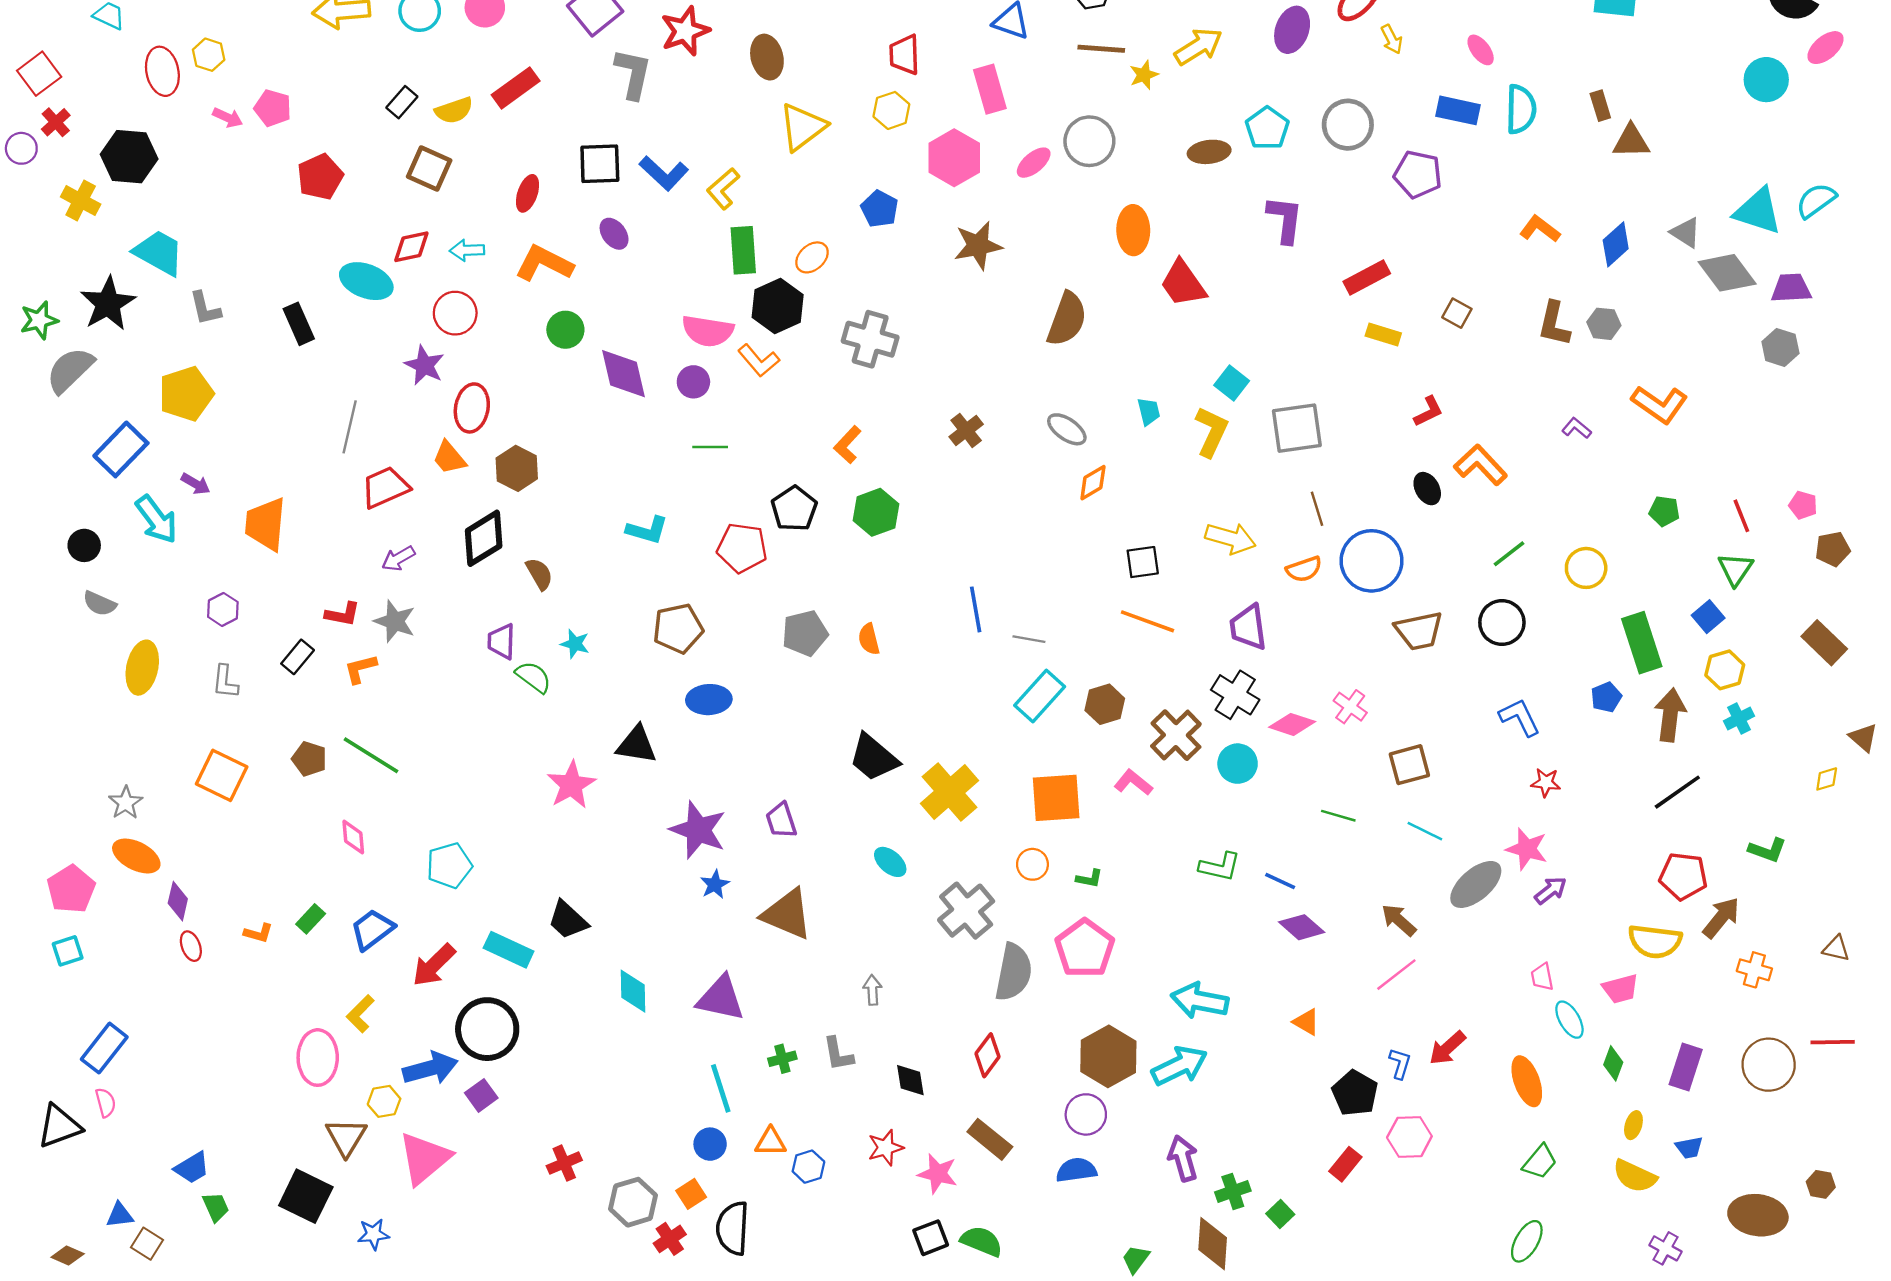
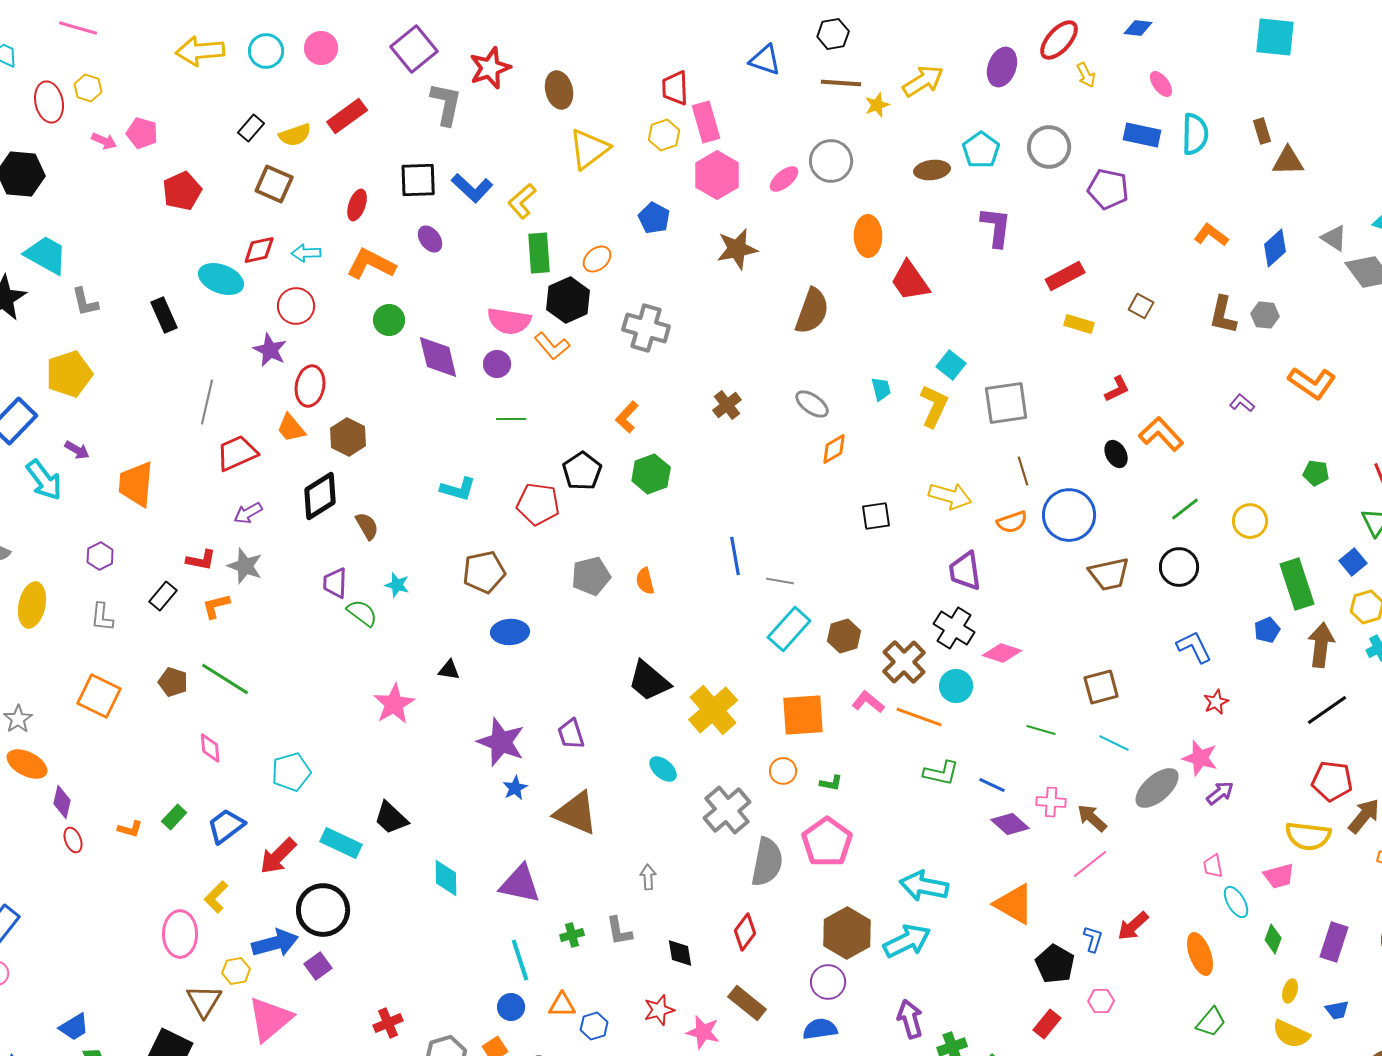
pink rectangle: (990, 89) -> (706, 122), moved
orange line: (1147, 621) -> (919, 717), moved
pink cross: (1350, 707) -> (1051, 802), moved, turned -32
black triangle: (637, 745) -> (449, 670), size x0.6
red star: (1546, 783) -> (1216, 702), turned -30
orange triangle: (1306, 1022) -> (1014, 904), size x1.8
pink hexagon: (1409, 1137) -> (1101, 1001), size x0.7

